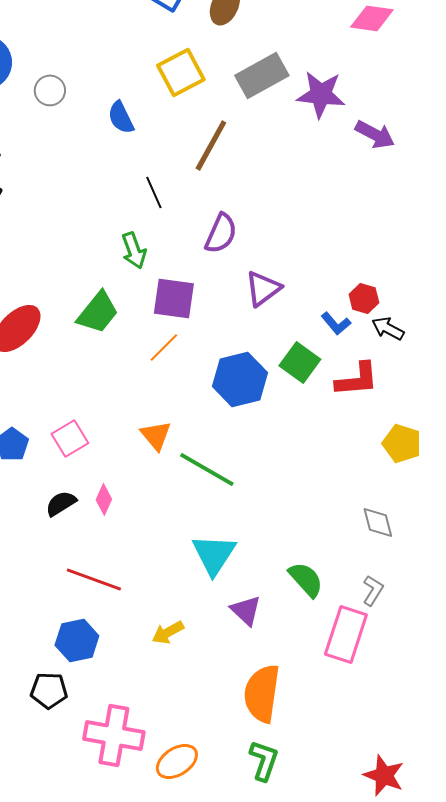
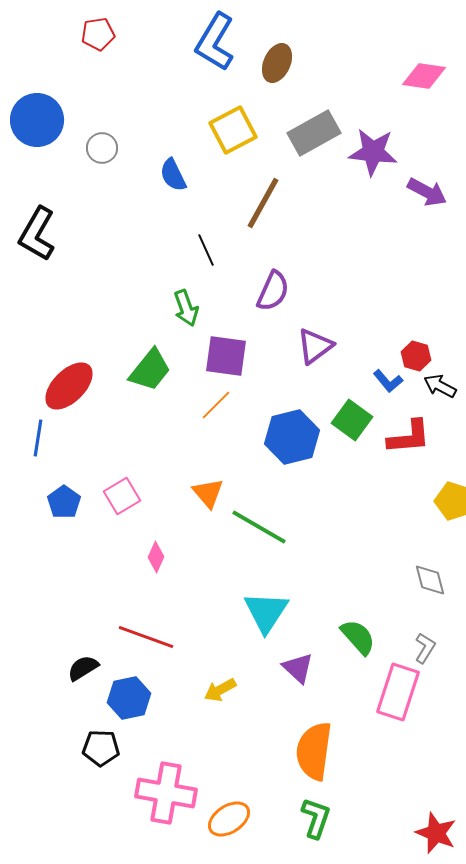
black semicircle: (61, 503) -> (83, 668), moved

